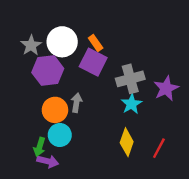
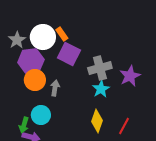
orange rectangle: (96, 43) -> (62, 34), moved
orange circle: (55, 110) -> (35, 80), moved

